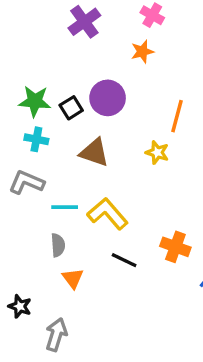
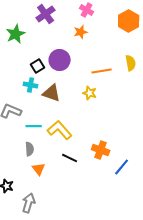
green star: (35, 101) -> (16, 34), moved, turned -30
orange line: (177, 116) -> (102, 71), turned 66
cyan cross: (36, 139) -> (31, 85), moved

